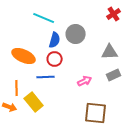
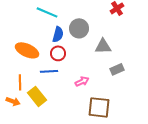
gray triangle: (110, 52) -> (103, 46), moved
pink arrow: (85, 81) -> (82, 81), moved

